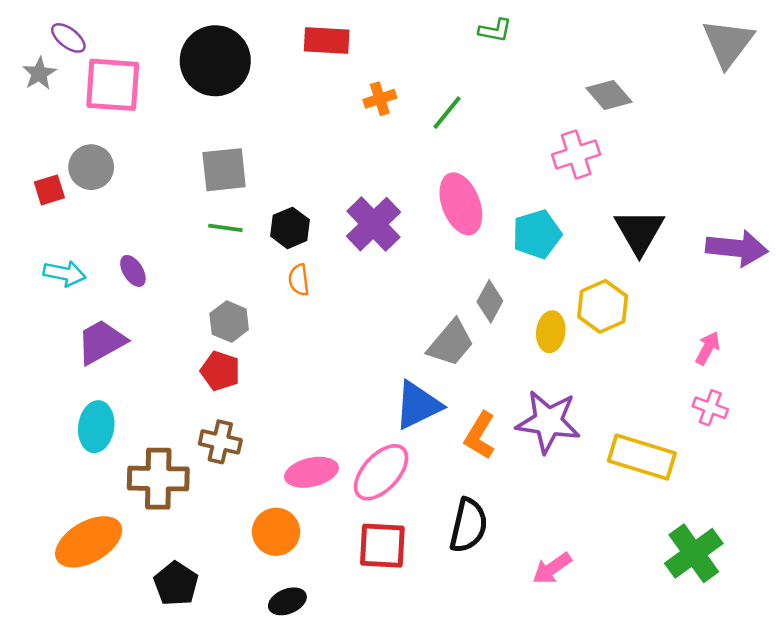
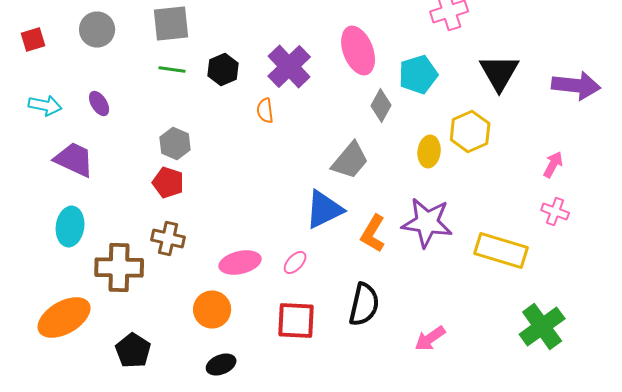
gray circle: (91, 167) -> (97, 30), moved
orange semicircle: (299, 280) -> (265, 110), moved
gray diamond: (490, 301) -> (381, 106), moved
purple trapezoid: (101, 342) -> (74, 160), turned 54
pink ellipse: (381, 472) -> (295, 262), size x0.5

